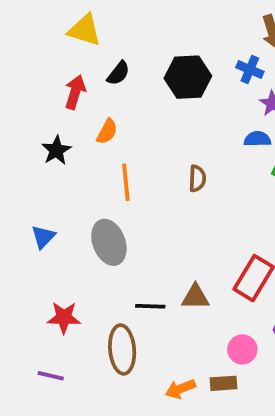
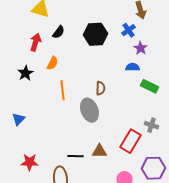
blue cross: (250, 70) -> (128, 30), turned 32
gray ellipse: (109, 242) -> (90, 110), moved

